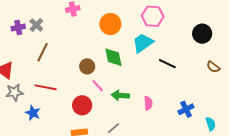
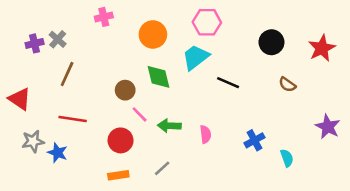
gray star: (14, 92) -> (33, 141), moved

